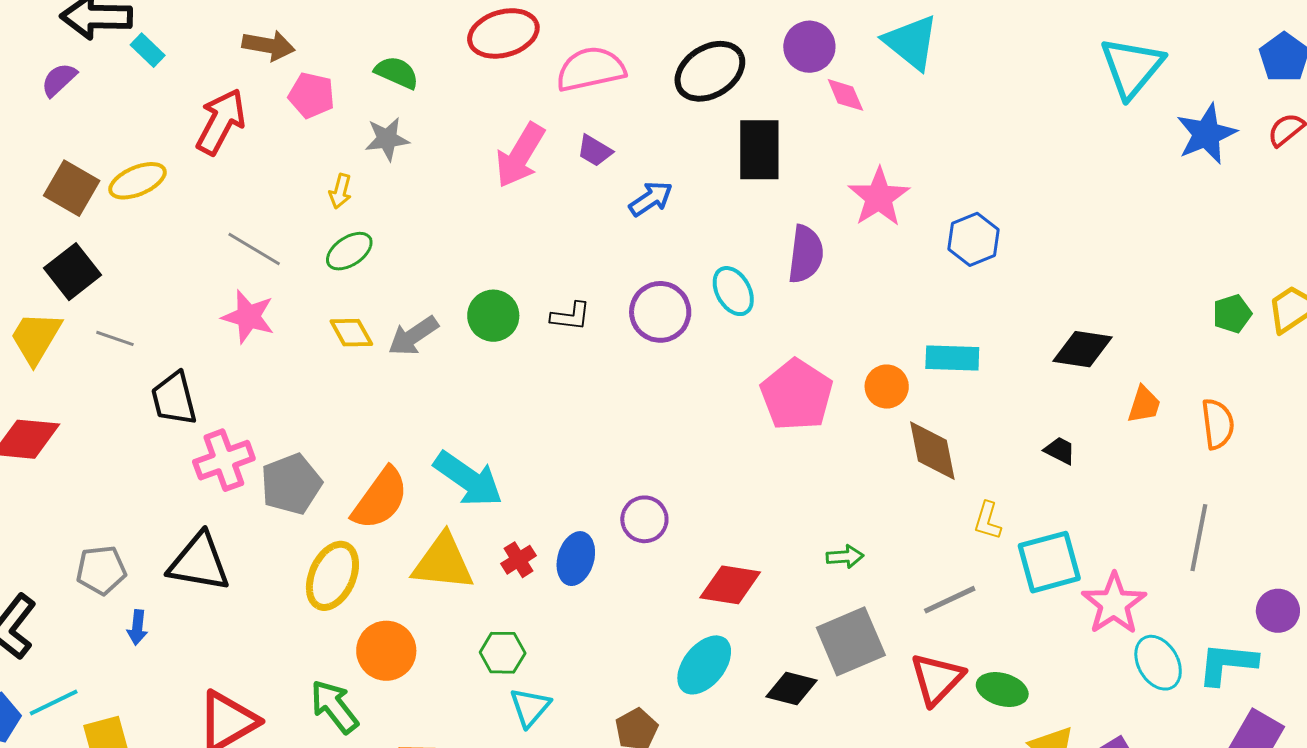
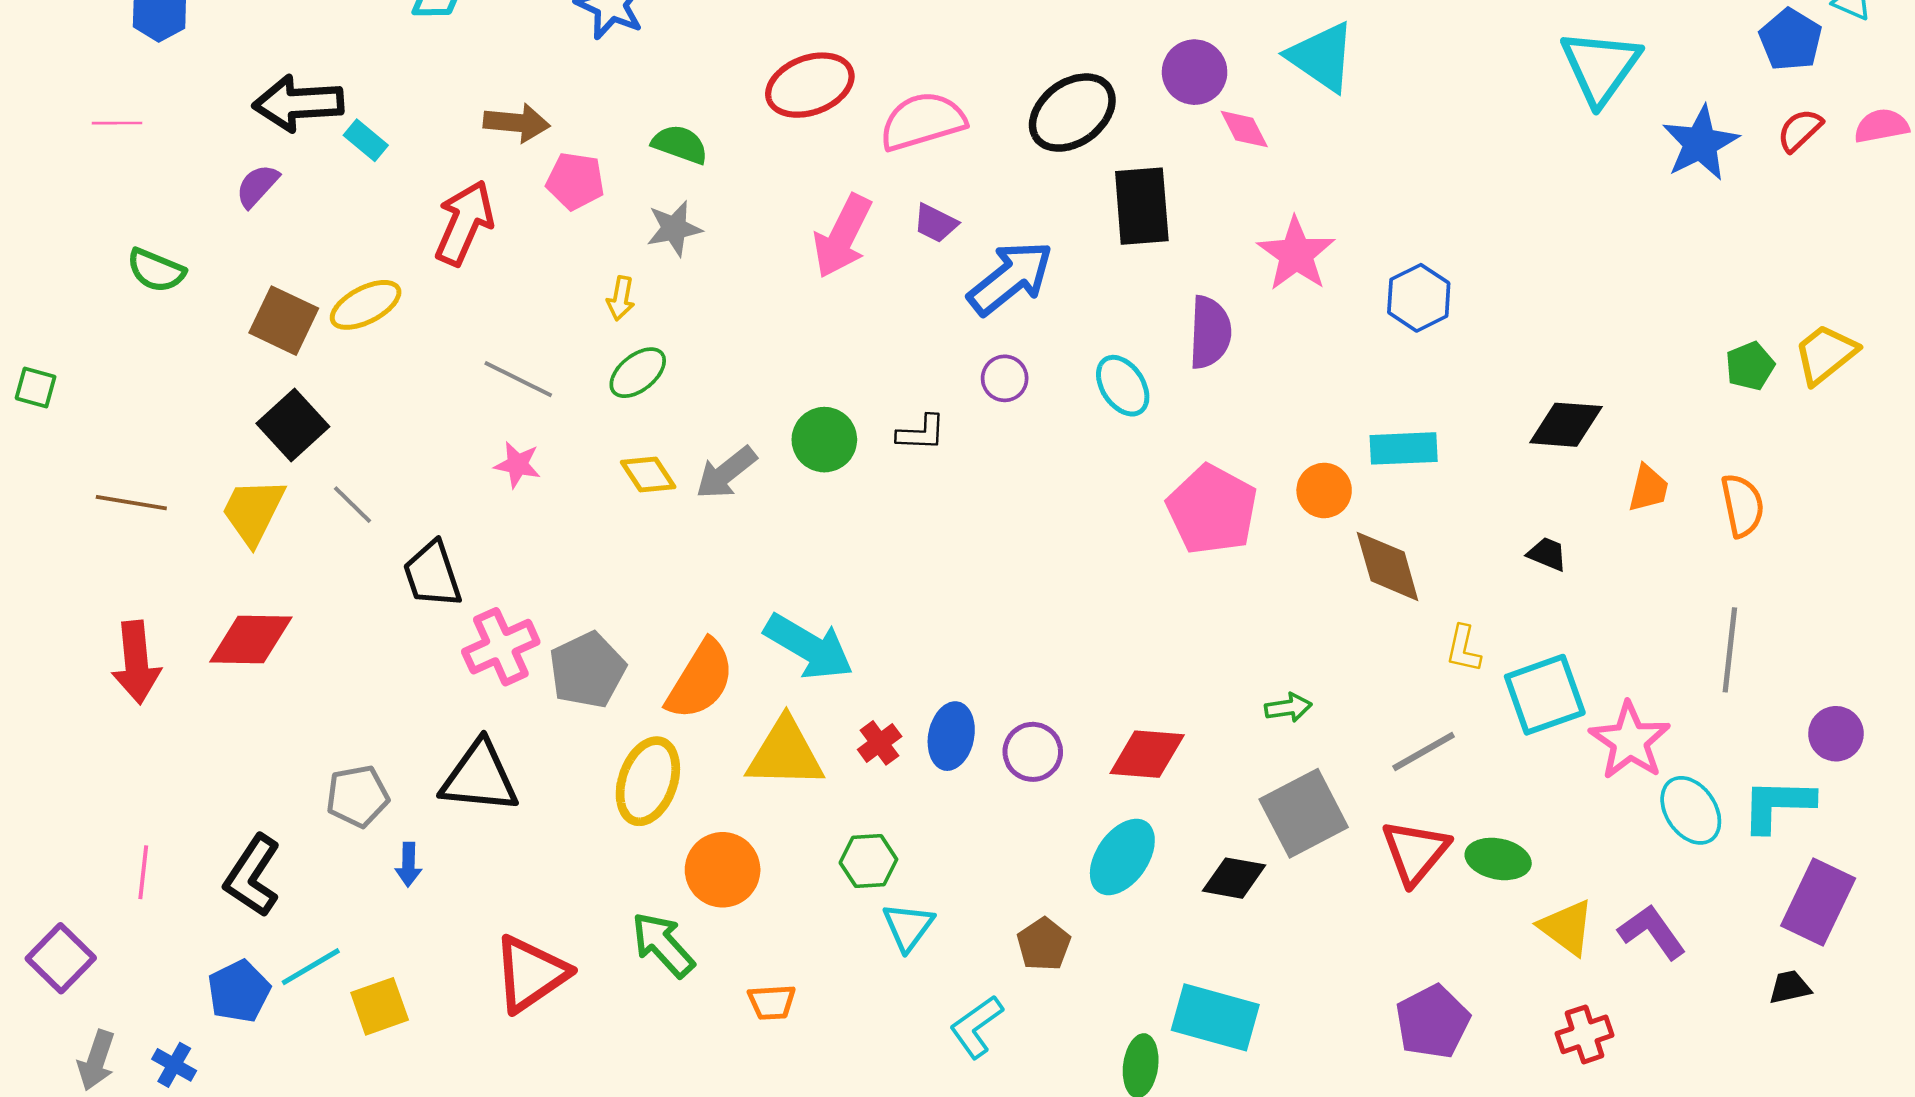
blue arrow: (651, 199) -> (1011, 278), size x1.6
purple circle: (660, 312) -> (1005, 378), moved, size x0.6
pink star: (248, 317) -> (517, 465), size x0.7
gray line: (115, 338) -> (353, 505), turned 30
purple circle: (644, 519) -> (1033, 752), moved

